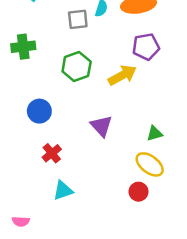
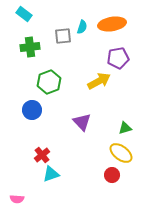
green cross: (23, 47) -> (30, 47), moved
green hexagon: (77, 66) -> (49, 82), moved
red cross: (52, 153) -> (42, 155), moved

